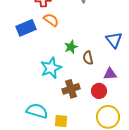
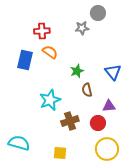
blue rectangle: (26, 28) -> (25, 60), turned -54
green star: (71, 47) -> (77, 71), moved
cyan semicircle: (37, 111) -> (19, 143), moved

